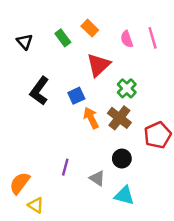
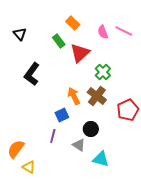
green rectangle: (63, 38) -> (59, 41), moved
pink line: (153, 38) -> (124, 31), turned -48
blue square: (76, 96) -> (62, 115), moved
black circle: (122, 159) -> (91, 129), moved

